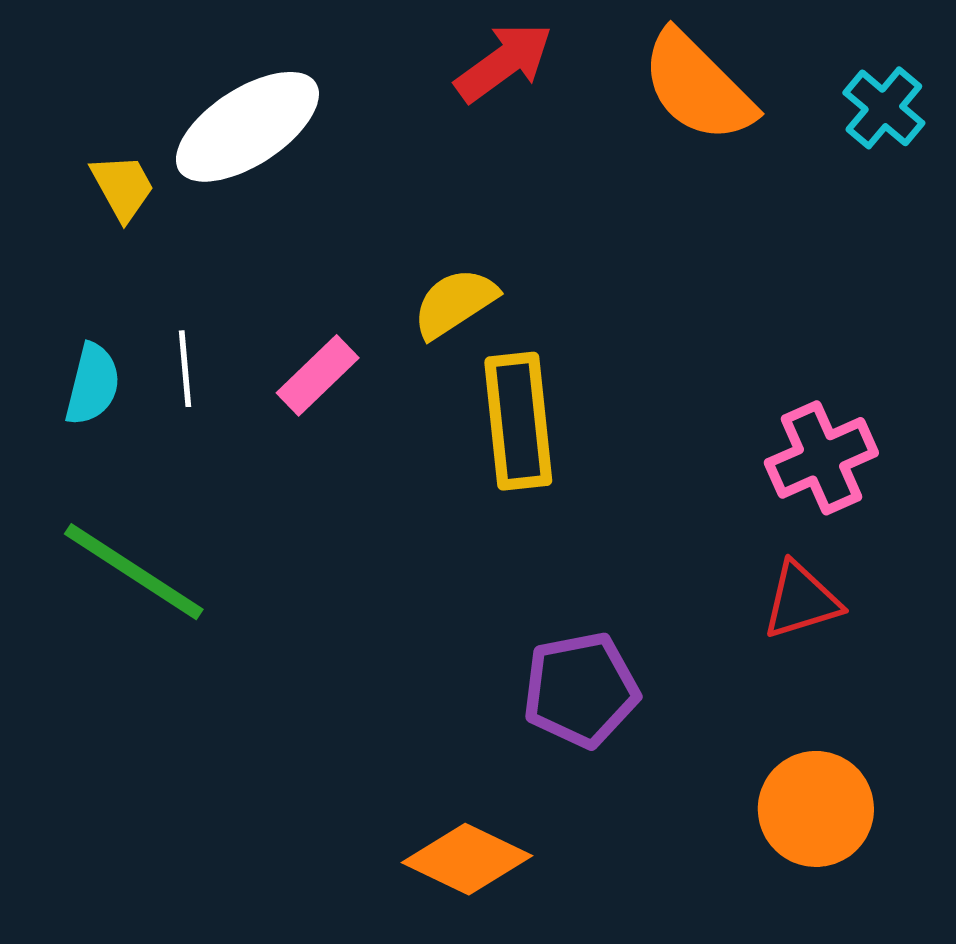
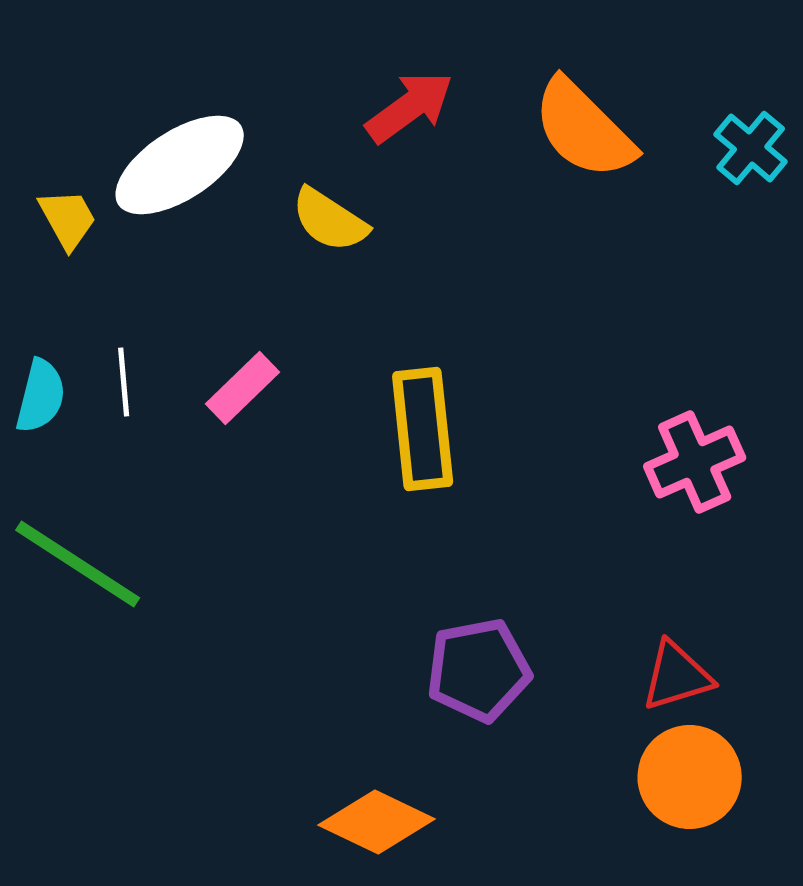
yellow semicircle: (455, 303) -> (330, 220), moved, turned -114
red triangle: (801, 601) -> (677, 676), moved

